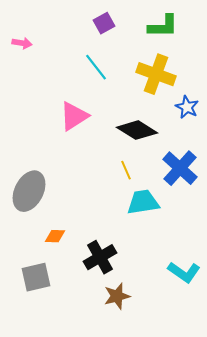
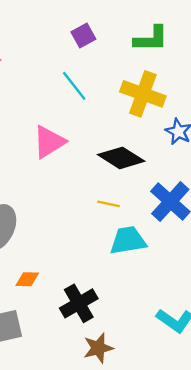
yellow line: (126, 170) -> (109, 204), turned -54

